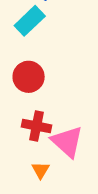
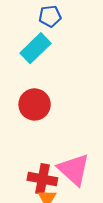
red cross: (37, 126) -> (42, 179), moved

